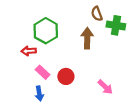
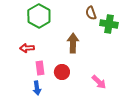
green hexagon: (46, 31) -> (39, 16), moved
brown arrow: (87, 38) -> (73, 43), moved
pink rectangle: (43, 72) -> (40, 68), turned 40

